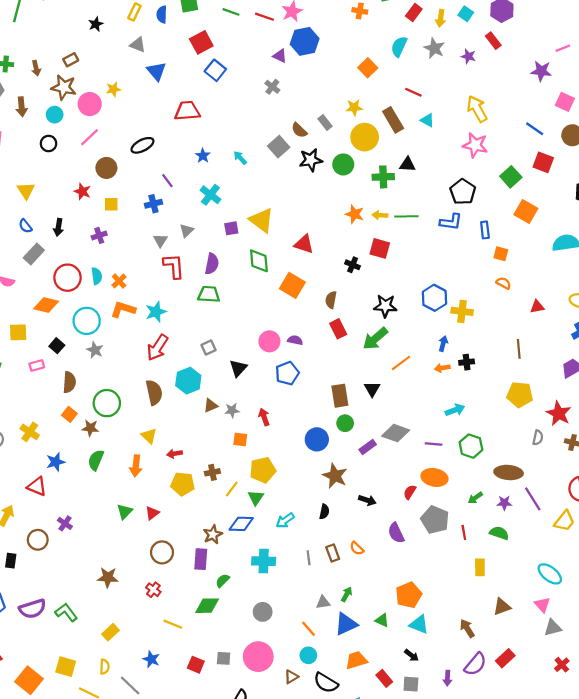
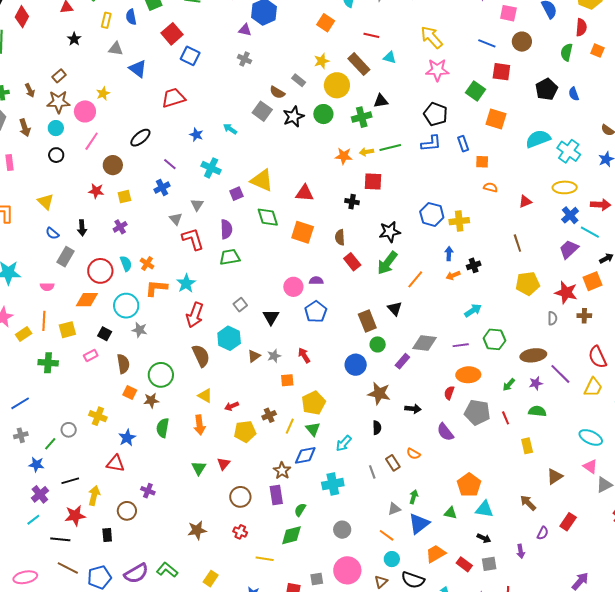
purple semicircle: (475, 664) -> (543, 533), size x0.6

